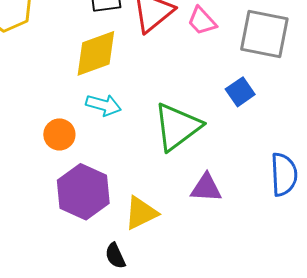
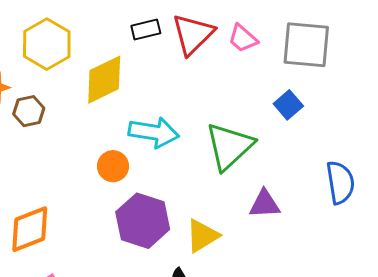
yellow diamond: (96, 53) -> (104, 80), moved
cyan arrow: (104, 105) -> (154, 132), size x1.4

